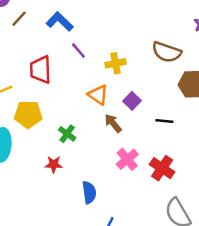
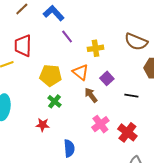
red trapezoid: (41, 70) -> (23, 46), moved
yellow pentagon: (28, 114) -> (51, 75), moved

